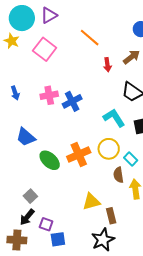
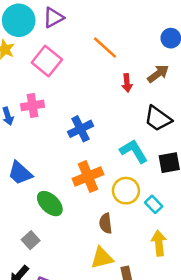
pink cross: (49, 95) -> (33, 105), moved
orange cross: (79, 155) -> (88, 177), moved
brown semicircle: (118, 175) -> (106, 223), moved
gray square: (30, 196) -> (31, 240), moved

